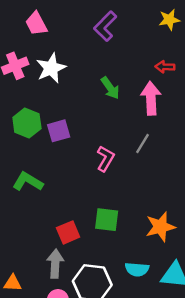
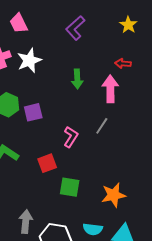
yellow star: (169, 20) -> (128, 25), turned -30
green arrow: (110, 88) -> (77, 79), turned 30
red square: (68, 232) -> (47, 163), moved

